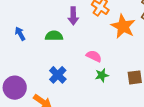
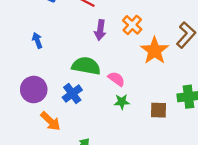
green semicircle: (54, 36) -> (86, 66), moved, size x1.4
purple circle: (15, 88) -> (34, 90), moved

